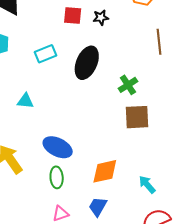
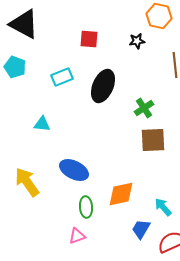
black star: (101, 18) -> (137, 41), moved
green ellipse: (57, 177) -> (86, 207), moved
blue trapezoid: (98, 207) -> (141, 229), moved

